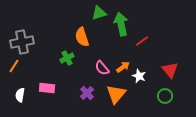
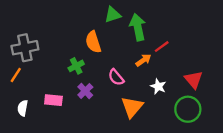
orange arrow: (123, 67) -> (143, 60), moved
purple cross: (87, 93) -> (85, 91), moved
green circle: (165, 96) -> (188, 109), size x1.5

